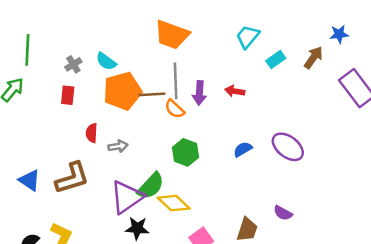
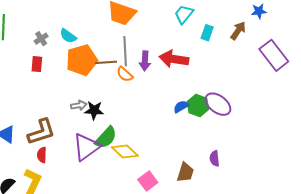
cyan rectangle: (276, 60) -> (207, 33), turned -35
red arrow: (235, 91) -> (174, 59), size x1.8
red semicircle: (92, 133) -> (42, 155), moved
green hexagon: (186, 152) -> (198, 105), moved
purple semicircle: (283, 213) -> (215, 158), turned 56
black star: (137, 228) -> (94, 110), moved

